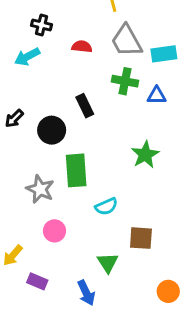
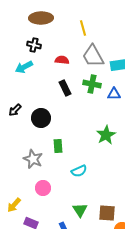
black rectangle: (85, 106) -> (65, 88), moved
green rectangle: (76, 170) -> (58, 146), size x0.6
brown square: (141, 238) -> (107, 213), moved

